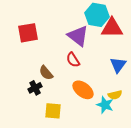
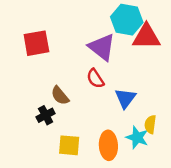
blue triangle: (118, 65) -> (125, 98), moved
orange ellipse: (83, 90) -> (108, 145), moved, turned 50
yellow semicircle: (115, 95) -> (150, 124), turned 112

